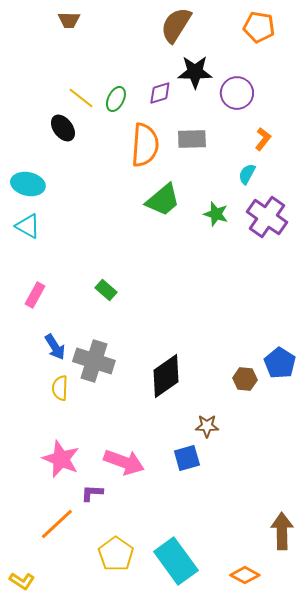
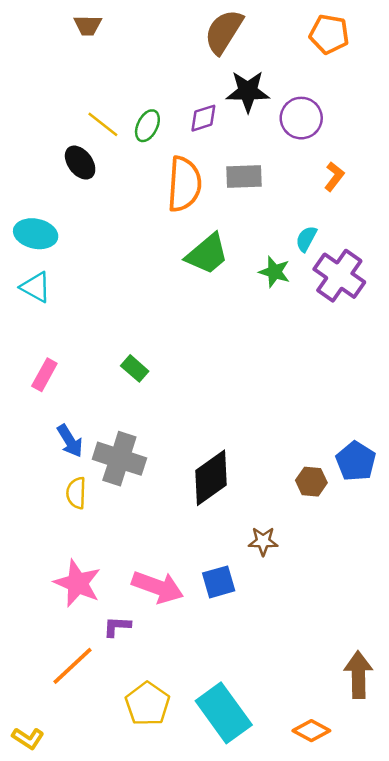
cyan semicircle: (247, 174) -> (306, 239), moved
blue square: (187, 458) -> (219, 582), moved

